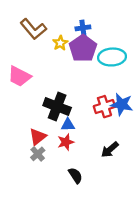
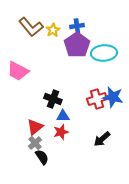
yellow star: (60, 43) -> (53, 30), moved
black cross: (57, 107) -> (53, 99), size x0.7
black semicircle: (75, 175) -> (42, 157), moved

